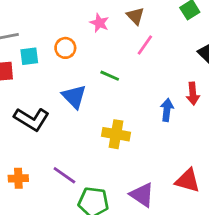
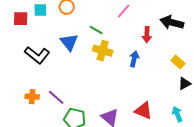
red arrow: (193, 94) -> (147, 35), moved
yellow cross: (116, 134) -> (103, 51), moved
orange cross: (18, 178) -> (32, 97), moved

